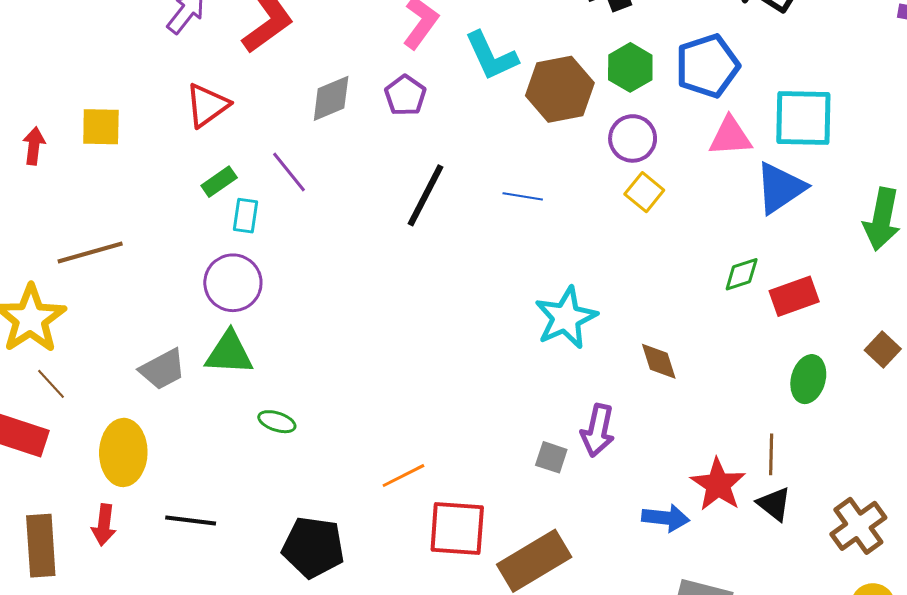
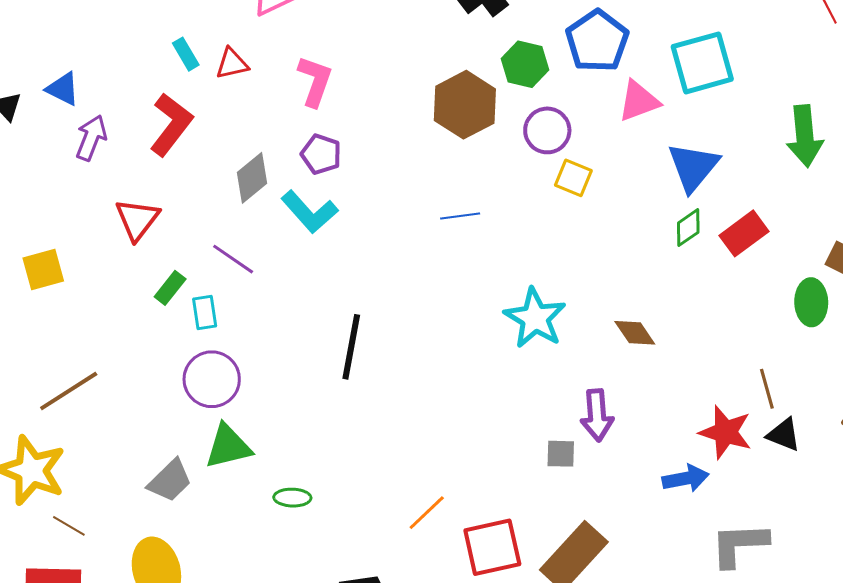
cyan L-shape: (491, 56) -> (309, 212), moved
blue triangle: (780, 188) -> (693, 167), moved
black line: (425, 195) -> (351, 347), moved
green ellipse: (808, 379) -> (811, 302), moved

